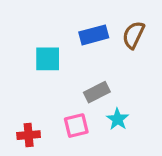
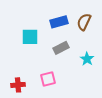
gray rectangle: (97, 92) -> (61, 48), moved
cyan star: (118, 119) -> (87, 59), moved

